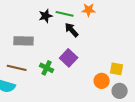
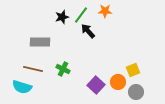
green line: (65, 14) -> (81, 15), turned -66
purple square: (69, 58) -> (96, 85), moved
yellow square: (117, 69) -> (133, 70), turned -32

